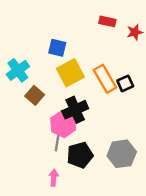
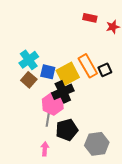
blue square: (57, 48) -> (48, 72), moved
cyan cross: (18, 70) -> (29, 60), moved
yellow square: (70, 73) -> (68, 74), moved
gray hexagon: (122, 154) -> (97, 144), moved

